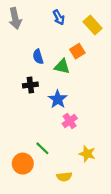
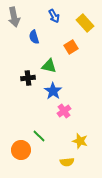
blue semicircle: (38, 57) -> (34, 37), moved
green triangle: (62, 66) -> (49, 66), moved
yellow semicircle: (64, 177) -> (67, 162), moved

